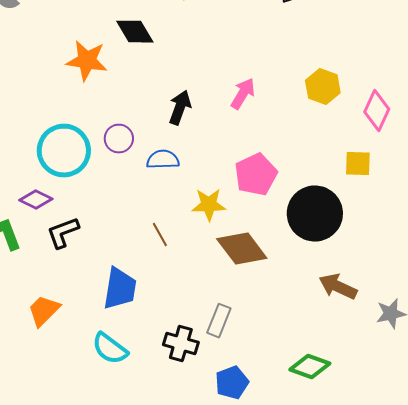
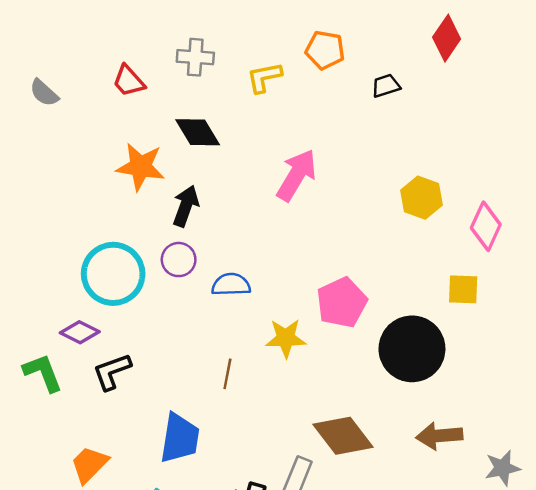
pink arrow: (243, 94) -> (296, 175), moved, size x1.4
black arrow: (180, 108) -> (186, 206), moved
brown line: (160, 235) -> (227, 374), turned 40
brown diamond: (242, 249) -> (343, 436), moved
brown arrow: (338, 287) -> (439, 436), turned -30

